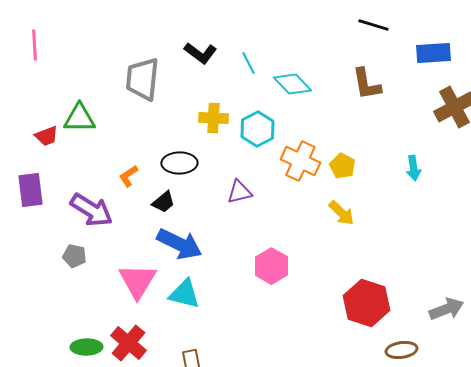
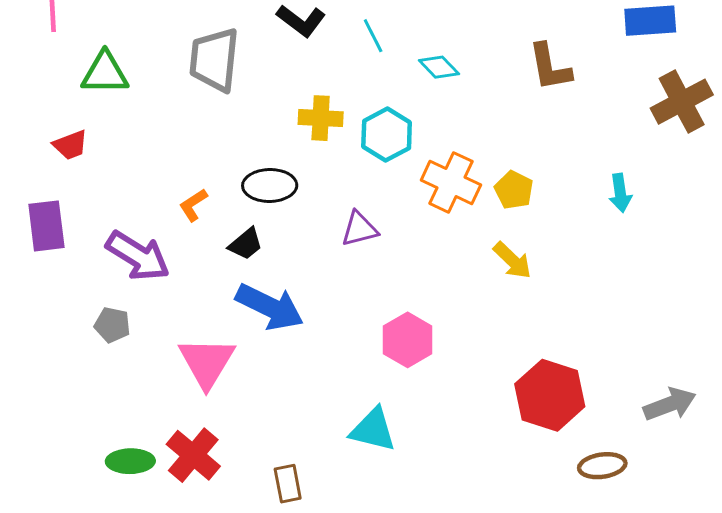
cyan diamond: (292, 84) -> (439, 67), size x0.7
green triangle: (79, 118) -> (105, 73), moved
cyan triangle: (184, 294) -> (373, 430), moved

